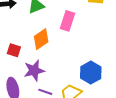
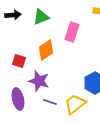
purple star: (34, 71) -> (39, 81), turned 30

